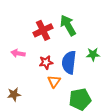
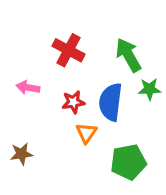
green arrow: (68, 25) -> (128, 55), moved
red cross: (43, 30) -> (68, 50), turned -36

